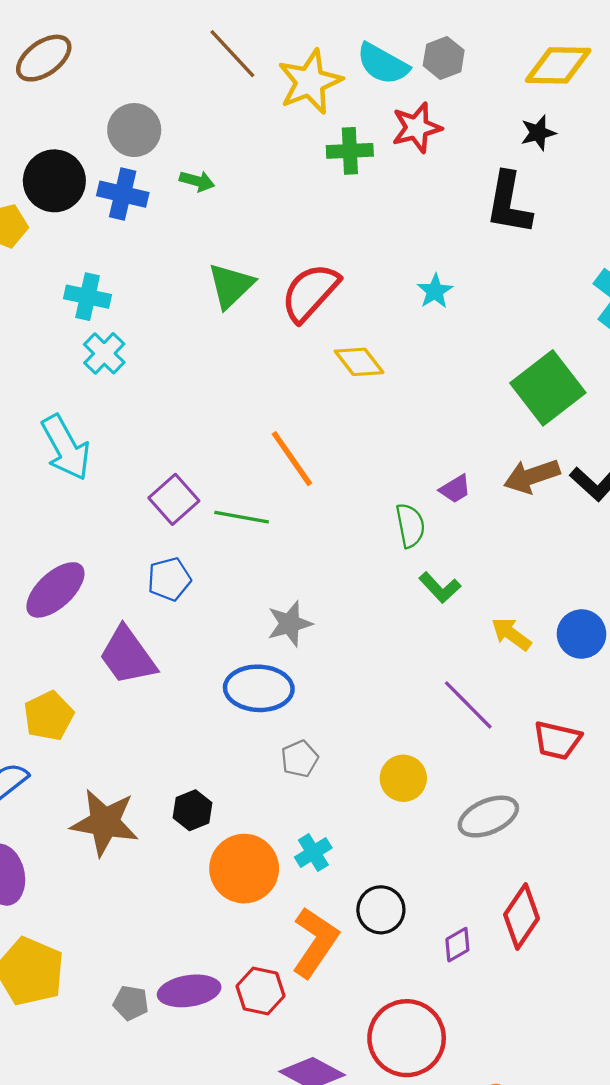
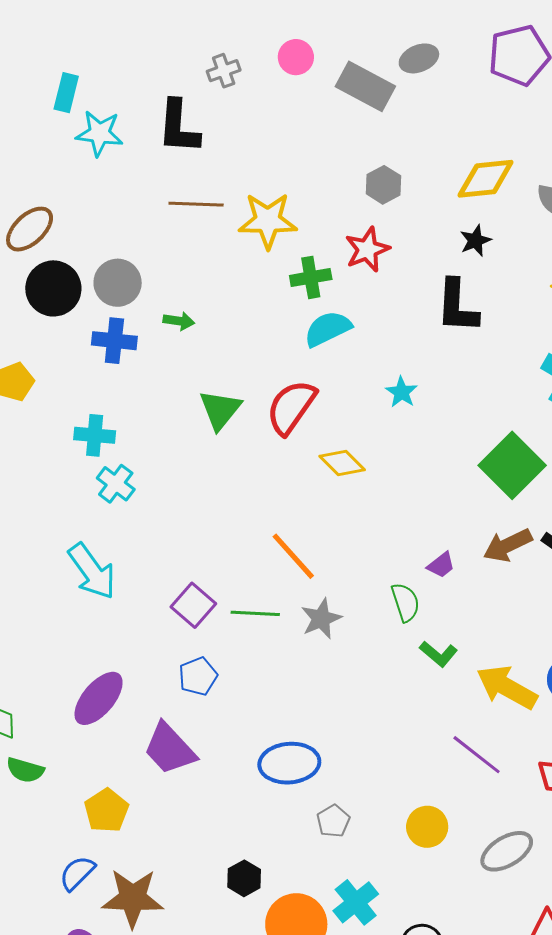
brown line: (232, 54) -> (196, 204), turned -38
cyan semicircle: (383, 64) -> (328, 329), moved, turned 132
yellow star: (310, 82) -> (268, 221), turned 30
black circle: (54, 181) -> (53, 288), moved
gray star: (290, 624) -> (321, 619), moved
yellow arrow: (511, 634) -> (507, 687), size x1.6
brown star: (105, 822) -> (133, 898), moved
cyan cross: (313, 852) -> (356, 902), size x1.4

